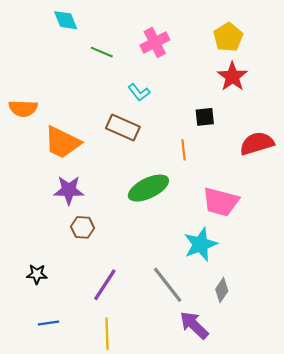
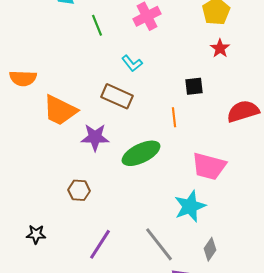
green line: (102, 52) -> (97, 25), turned 45
red star: (232, 76) -> (220, 48), size x0.7
purple star: (69, 190) -> (95, 137), moved

